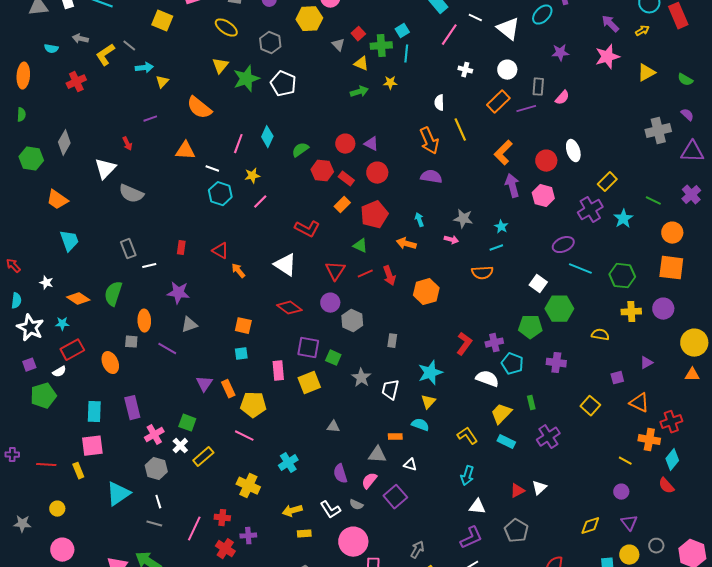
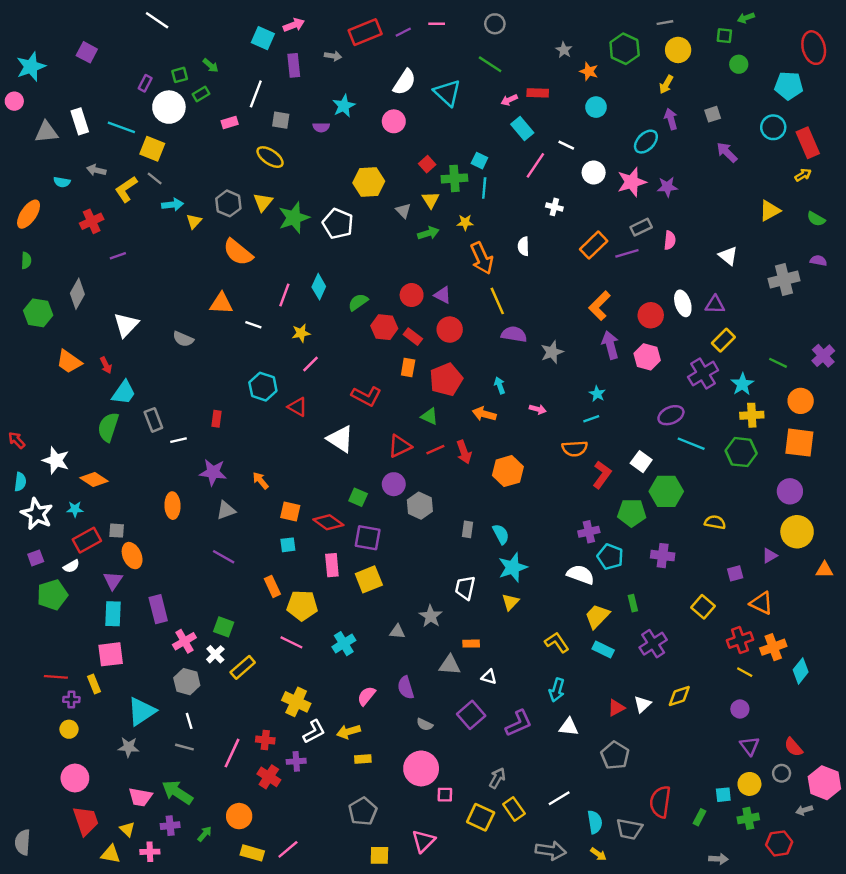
yellow hexagon: (309, 19) -> (369, 182), moved
yellow square: (162, 21) -> (152, 149), moved
white triangle: (508, 29) -> (728, 256), moved, size x0.7
cyan square: (402, 31) -> (479, 161), turned -32
yellow arrow: (642, 31) -> (803, 175), moved
gray hexagon: (270, 43) -> (228, 203), moved
gray triangle: (338, 45) -> (403, 211), moved
pink star: (607, 57) -> (632, 182), moved
yellow triangle: (361, 64) -> (431, 200), turned 35
white circle: (507, 70) -> (594, 172), moved
orange ellipse: (23, 76) -> (29, 214), turned 30
gray rectangle: (538, 87) -> (641, 227), turned 60
pink semicircle: (562, 98) -> (670, 240), turned -35
purple semicircle: (687, 115) -> (818, 261), turned -32
purple line: (150, 119) -> (118, 256), moved
yellow line: (460, 130) -> (497, 301), moved
orange arrow: (429, 141) -> (482, 258), moved
red arrow: (127, 144) -> (106, 365), moved
purple triangle: (692, 152) -> (715, 305), moved, size x0.7
gray semicircle: (131, 194) -> (183, 339), moved, size x0.7
cyan hexagon: (220, 194) -> (263, 387), moved
orange rectangle: (342, 205) -> (408, 368), turned -35
gray star: (463, 219) -> (552, 352), moved, turned -30
cyan trapezoid: (69, 241) -> (124, 393), moved, turned 55
red triangle: (220, 251) -> (297, 407), moved
orange arrow: (238, 271) -> (261, 481), moved
red triangle: (335, 271) -> (400, 446), turned 30
white star: (46, 283) -> (56, 460), size x1.6
green semicircle: (113, 294) -> (108, 427), moved
red diamond: (289, 308) -> (328, 522), moved
yellow cross: (631, 312) -> (752, 415), moved
gray square: (131, 342) -> (117, 531), moved
yellow circle: (694, 343) -> (797, 532), moved
red L-shape: (464, 344) -> (602, 475), moved
purple line: (167, 349) -> (224, 557), moved
green square: (333, 358) -> (358, 497), moved
gray star: (361, 378) -> (431, 616), moved
purple triangle: (204, 384) -> (113, 581), moved
red cross: (671, 422) -> (740, 640), moved
cyan semicircle: (420, 425) -> (501, 534), moved, turned 42
orange cross: (649, 440) -> (773, 647), turned -30
purple cross: (12, 455) -> (71, 699), moved
cyan cross: (288, 463) -> (344, 644), moved
pink semicircle: (369, 481) -> (366, 696), moved
red semicircle: (666, 486) -> (793, 747), moved
white L-shape: (330, 510) -> (314, 732), moved, turned -85
gray star: (22, 524) -> (128, 747), moved
yellow diamond: (590, 526) -> (679, 696), moved
purple L-shape: (471, 538) -> (519, 723), moved

